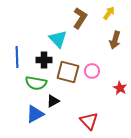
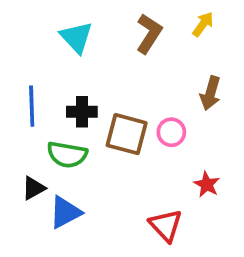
cyan triangle: (58, 39) -> (76, 37), moved
brown arrow: (115, 40) -> (210, 93), moved
red star: (120, 88) -> (207, 184), moved
black triangle: (53, 101) -> (34, 188), moved

